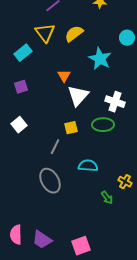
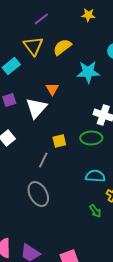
cyan star: (100, 59) -> (88, 72), turned -30
white triangle: (78, 96) -> (36, 108), moved
cyan semicircle: (88, 166) -> (95, 176), moved

